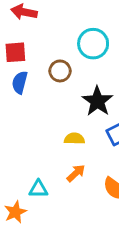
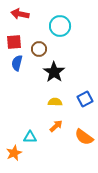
cyan circle: (93, 44) -> (60, 26), moved
brown circle: (60, 71) -> (39, 49), moved
black star: (97, 101) -> (54, 72), moved

